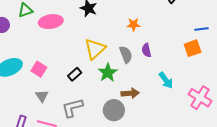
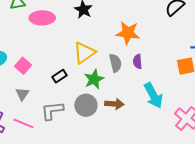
orange star: (134, 24) -> (128, 33), size x1.6
cyan arrow: (166, 80) -> (153, 96), size x1.4
gray circle: (114, 110) -> (86, 105), moved

